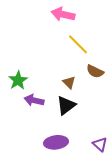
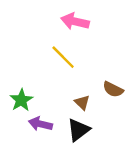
yellow line: (78, 44) -> (63, 57), moved

